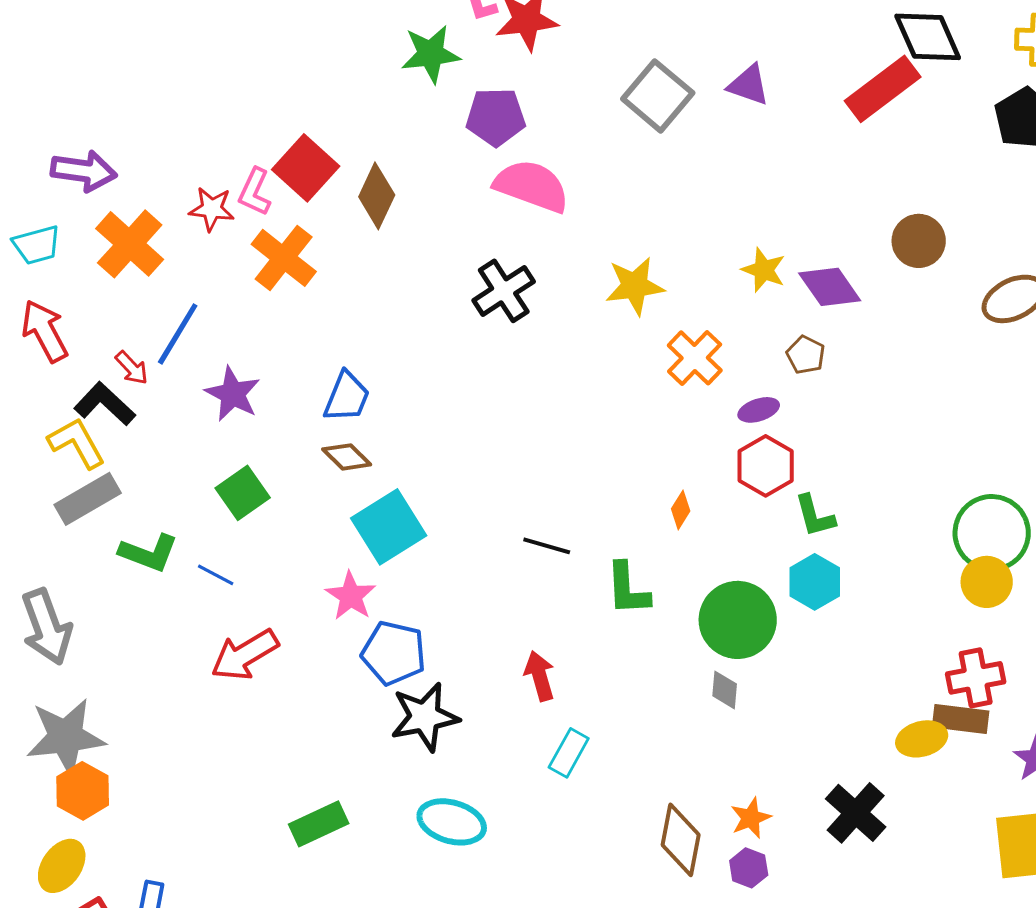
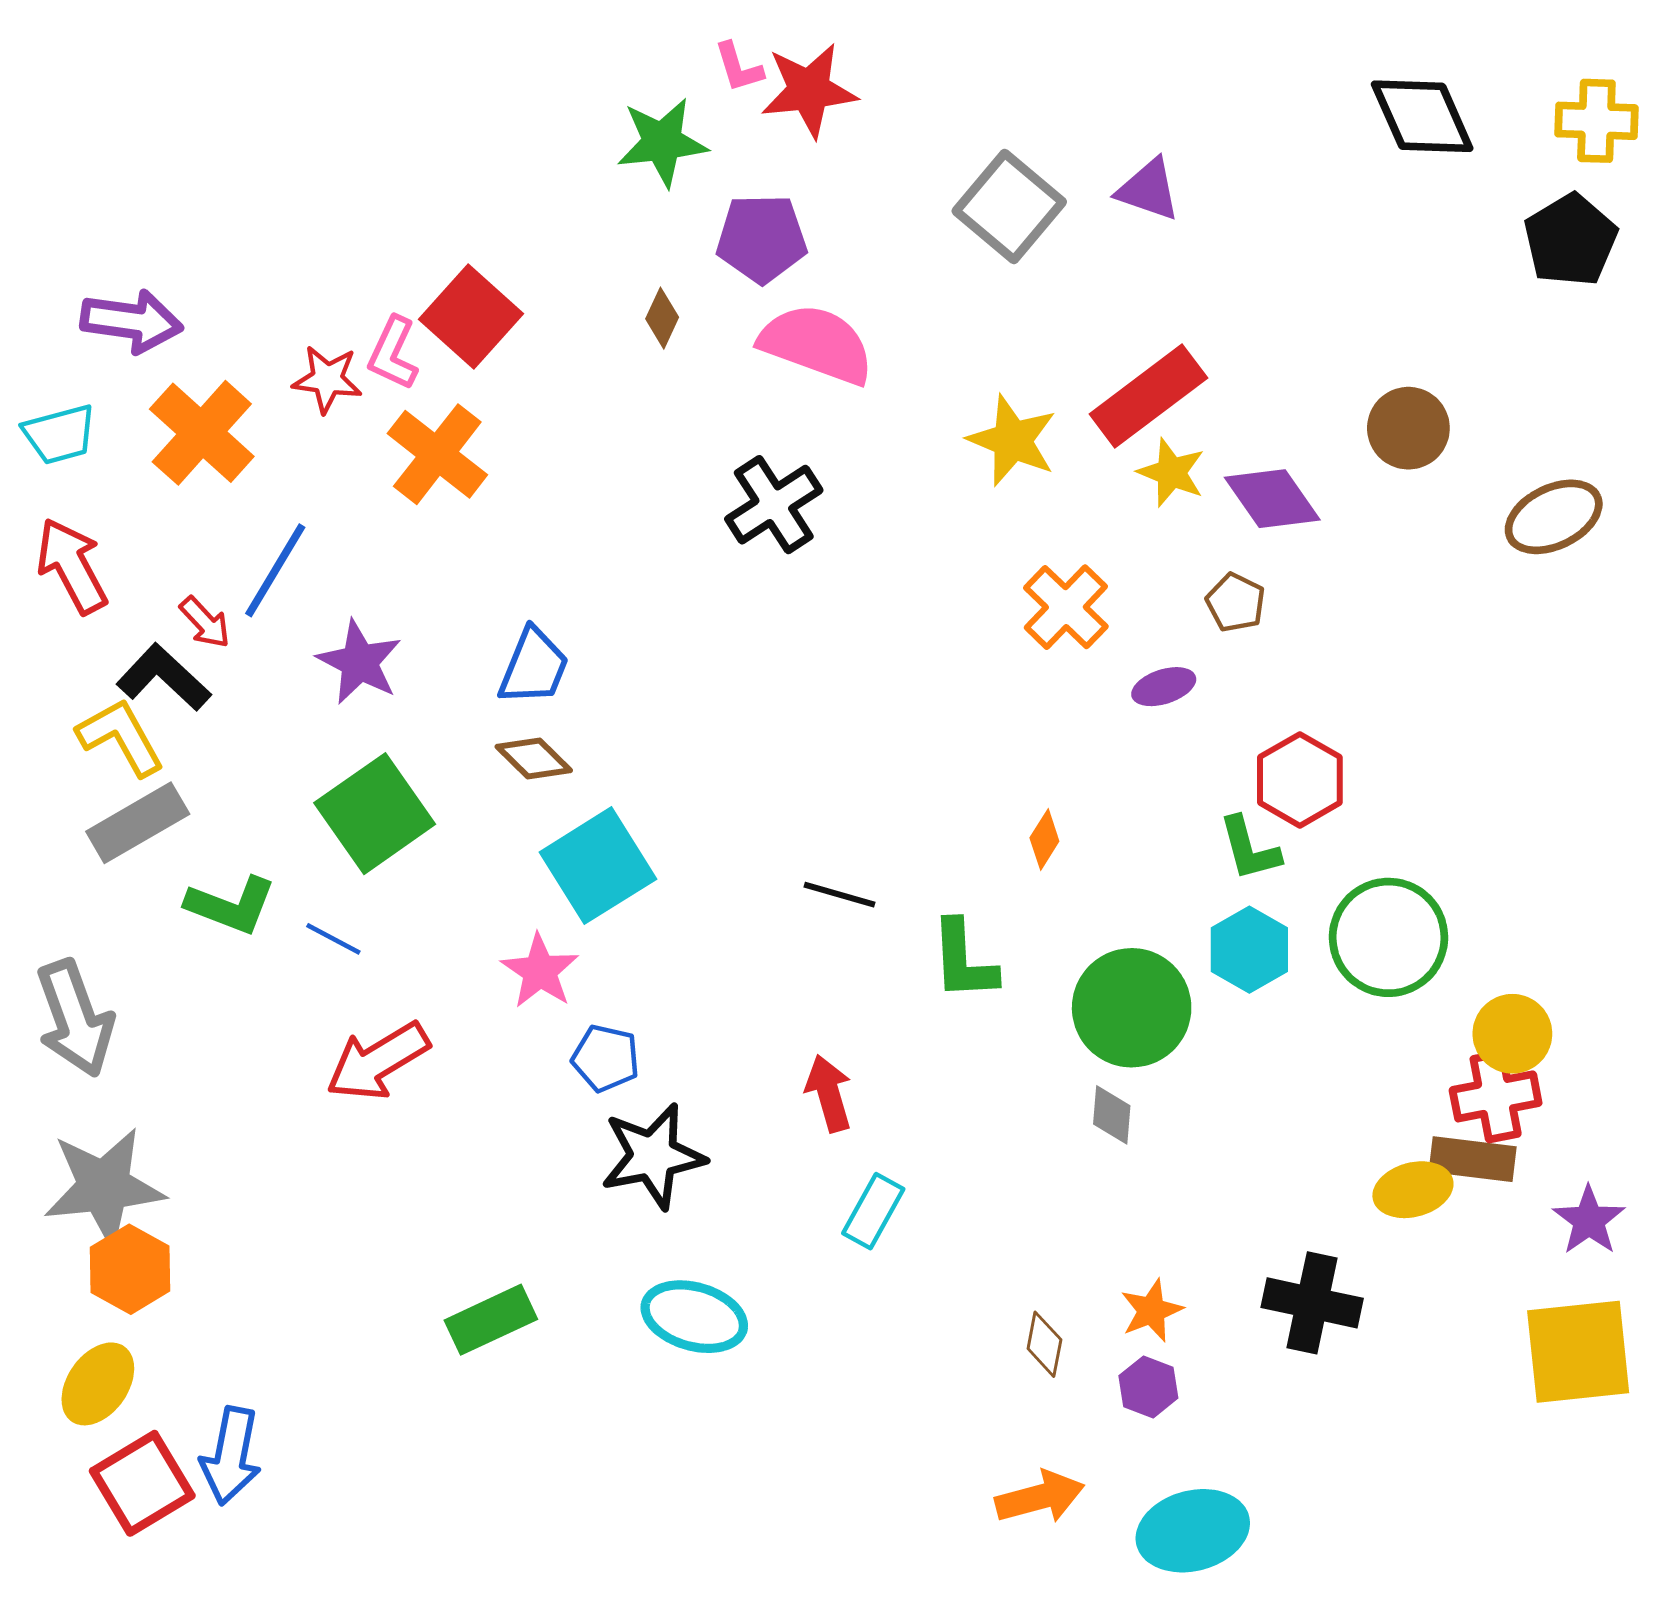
red rectangle: (883, 89) -> (1148, 396), moved
brown diamond: (377, 196) -> (662, 318), moved, size x0.6
yellow star: (635, 286) -> (1012, 440), moved, turned 30
red hexagon: (766, 466) -> (1300, 780), moved
green square: (243, 493) -> (375, 814), size x1.4
green circle: (992, 533) -> (1389, 937), moved
yellow circle: (987, 582) -> (1512, 1034), moved
blue pentagon: (394, 653) -> (606, 1058), size x0.7
black cross: (856, 813) -> (1312, 1303), turned -30
brown diamond: (681, 840) -> (1044, 1344), size x0.6

